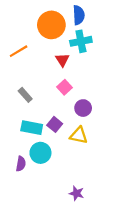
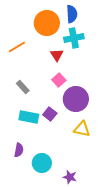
purple circle: (83, 108) -> (76, 99), size x1.6
yellow triangle: (79, 135) -> (82, 129), moved
cyan circle: (40, 153) -> (42, 163), moved

